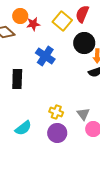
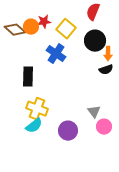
orange circle: (20, 16) -> (31, 27), moved
yellow square: (62, 21) -> (66, 29), moved
yellow cross: (56, 112) -> (37, 109), moved, size x1.5

